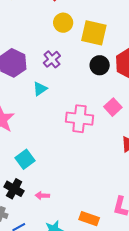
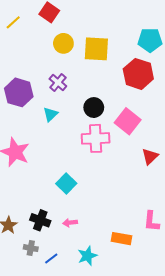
black circle: (100, 65) -> (94, 108), moved
pink square: (113, 107) -> (128, 121), size x1.4
cyan square: (25, 159) -> (66, 183), moved

